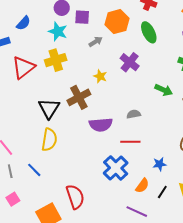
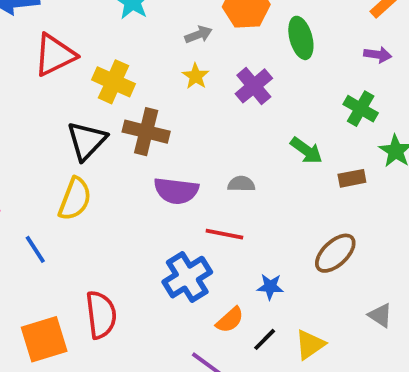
yellow cross: (56, 60) -> (113, 82), moved, turned 30
yellow star: (100, 76) -> (196, 76), moved
brown cross: (79, 97) -> (146, 132), turned 30

